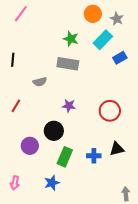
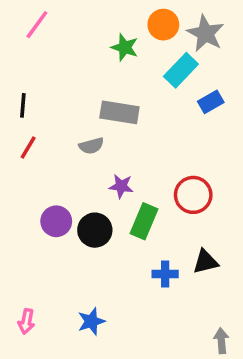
gray star: (117, 19) -> (205, 33), size x1.5
green star: (71, 39) -> (125, 47), moved
gray semicircle: (40, 82) -> (91, 146), moved
red line: (16, 106) -> (28, 148), moved
purple circle: (30, 146) -> (56, 221), moved
green rectangle: (65, 157) -> (144, 221), moved

